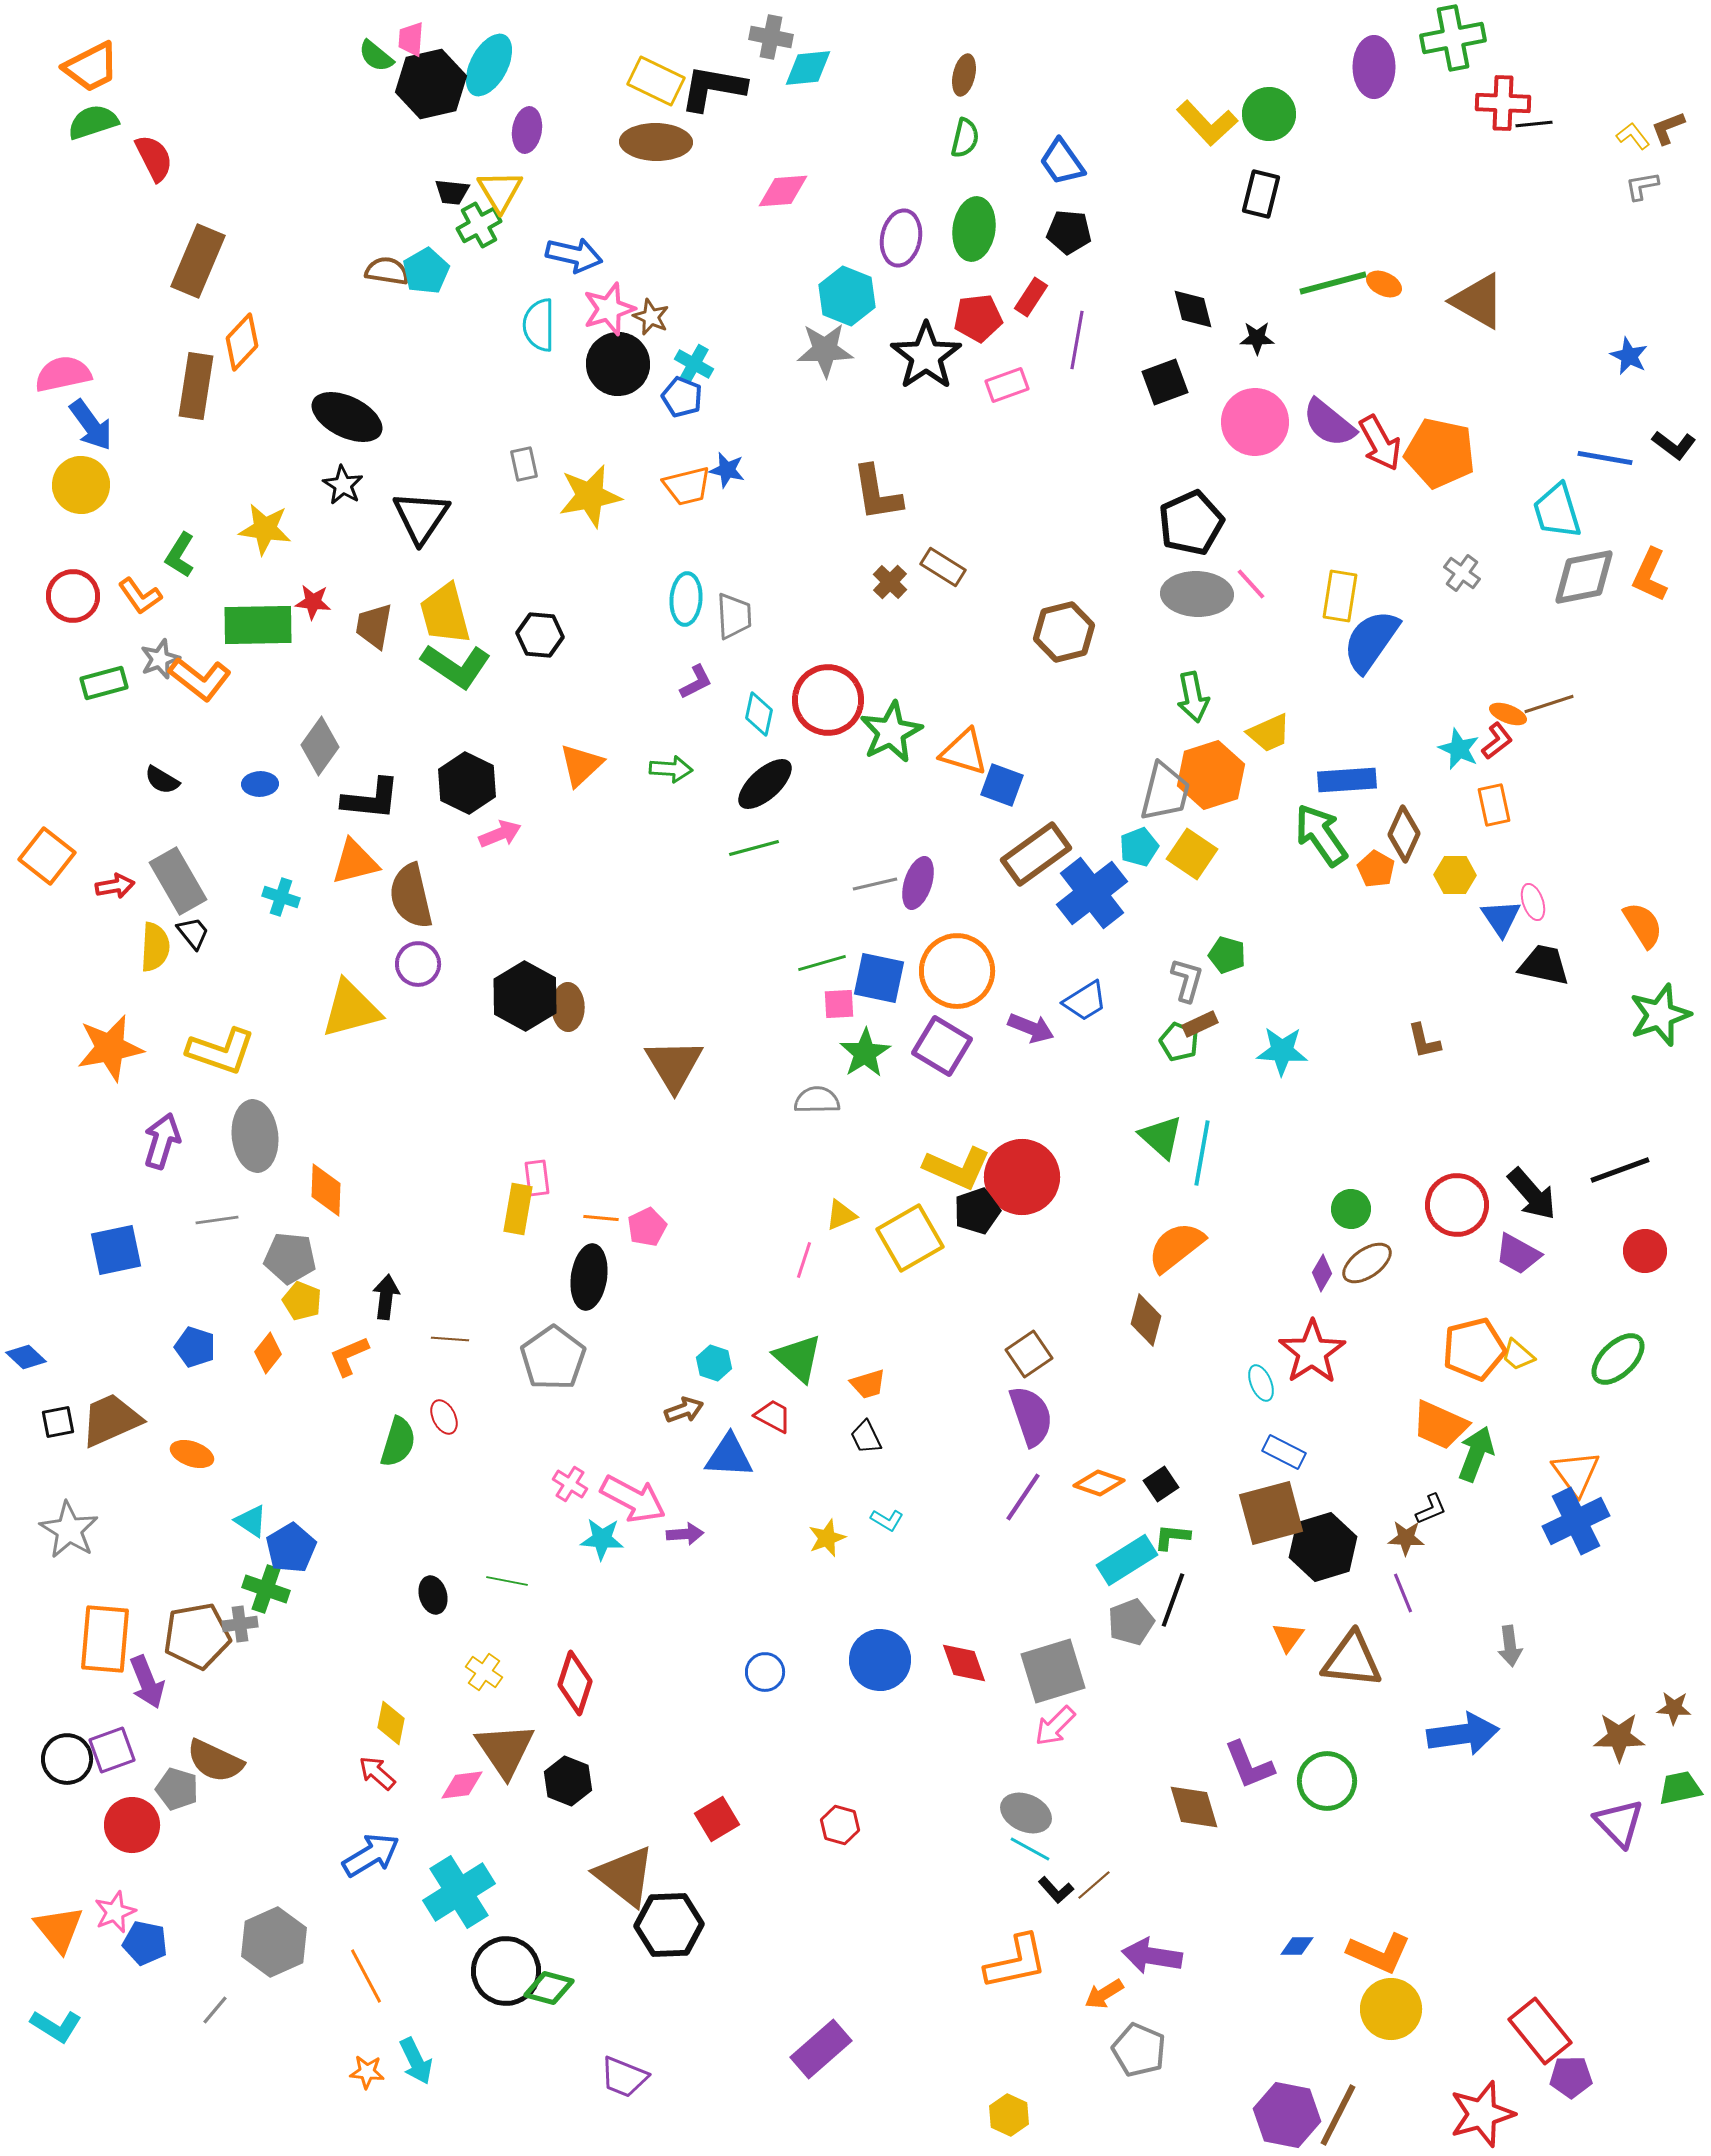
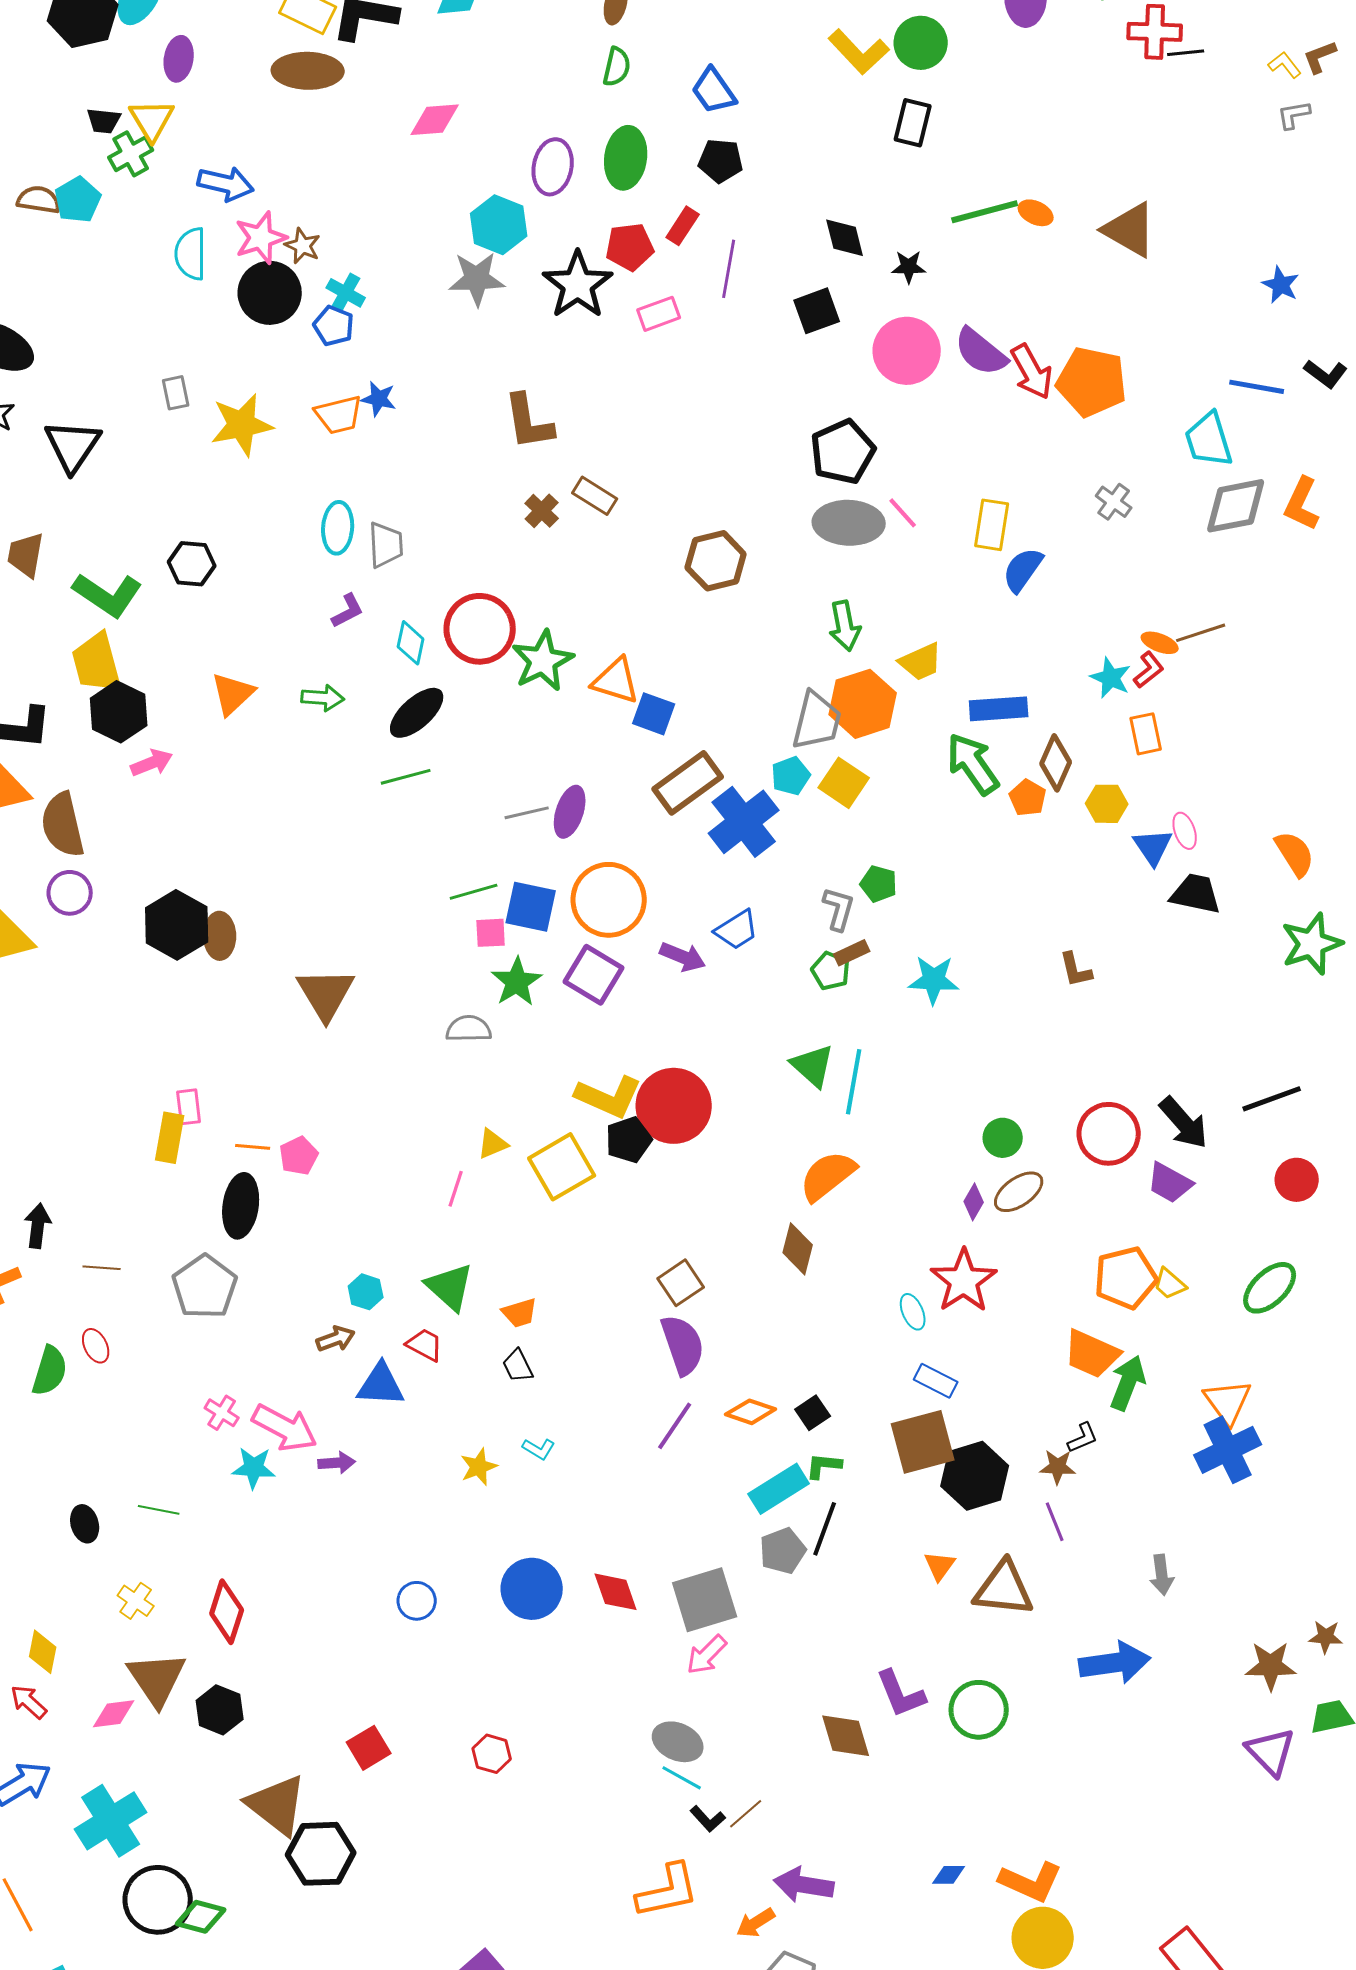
yellow trapezoid: (445, 614) -> (97, 663), moved
blue semicircle: (1371, 641) -> (1023, 570), size x0.7

